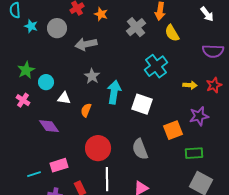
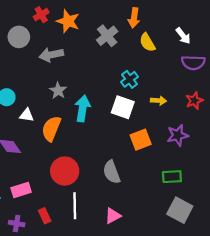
orange star: (101, 14) -> (68, 21), size x1.5
white arrow: (207, 14) -> (183, 36), moved
cyan cross: (156, 66) -> (129, 79), size x0.7
yellow arrow: (190, 85) -> (159, 101), moved
white square: (142, 104) -> (123, 107), moved
orange semicircle: (86, 110) -> (51, 129), size x1.6
orange square: (173, 130) -> (141, 140), moved

